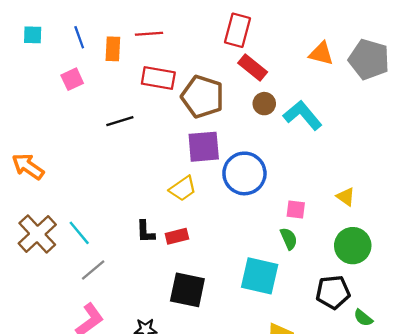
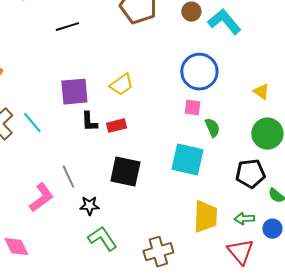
purple square: (204, 147) -> (74, 92), moved
blue circle: (244, 173) -> (199, 72), moved
pink square: (296, 210) -> (192, 108), moved
gray line: (93, 270) -> (68, 177), moved, turned -75

